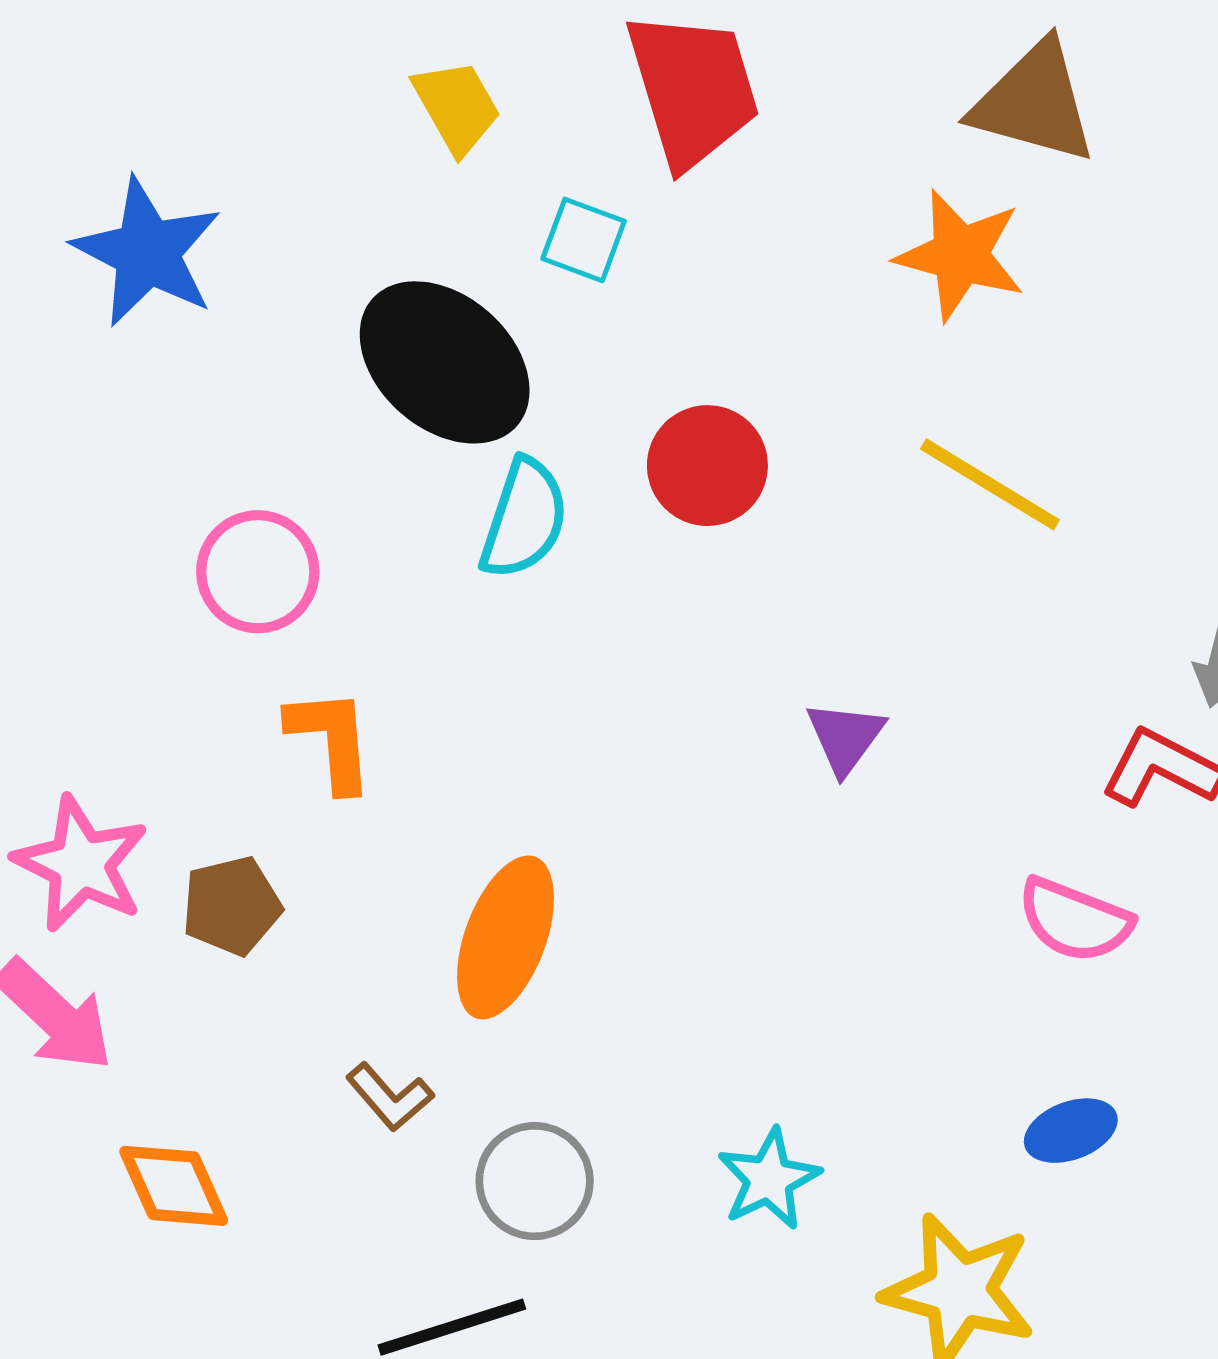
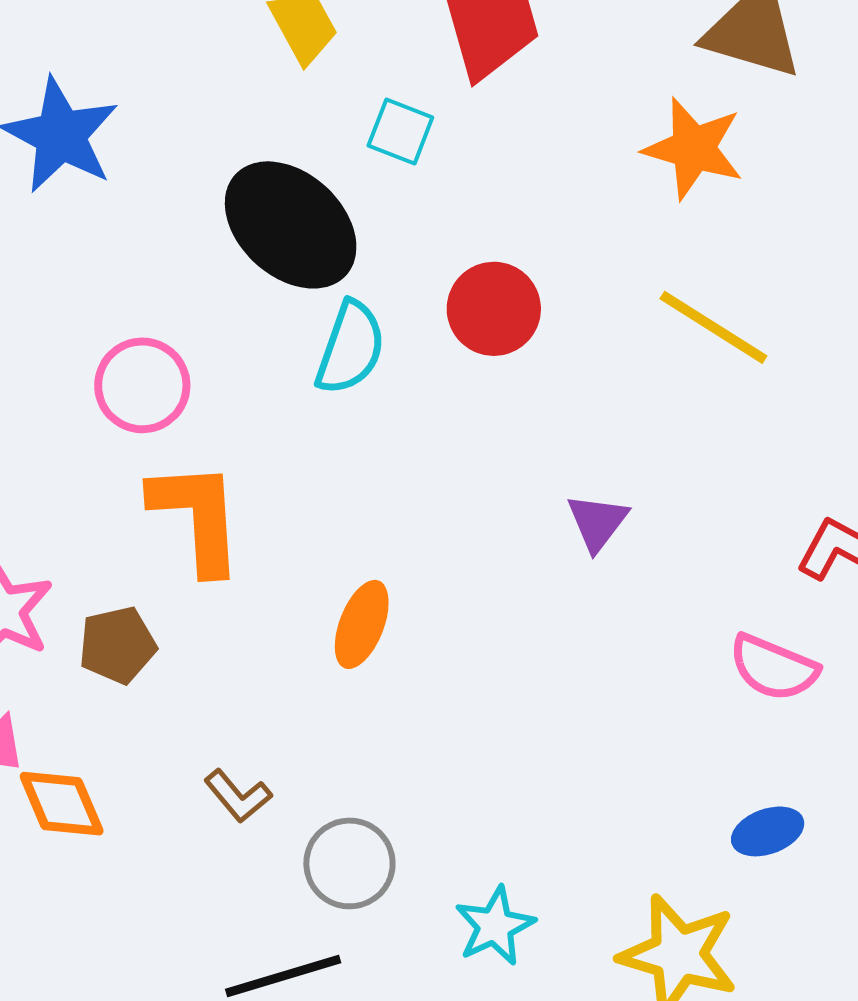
orange L-shape: (331, 739) -> (197, 517), size x1.4
orange ellipse: (506, 937) -> (362, 624), moved, size x0.7
cyan star: (769, 1179) -> (495, 926), moved
orange diamond: (174, 1186) -> (62, 804), moved

